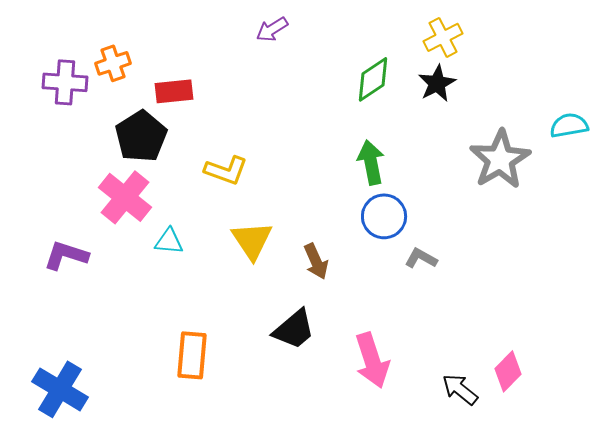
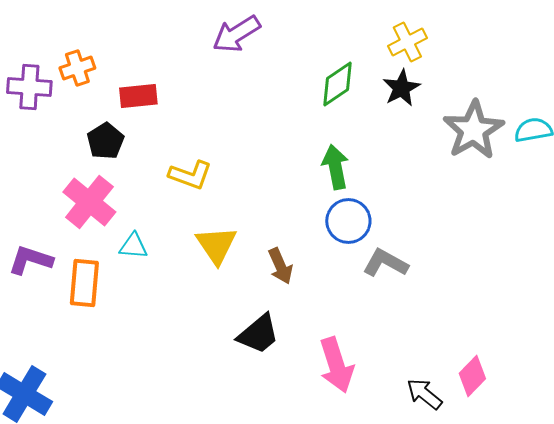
purple arrow: (272, 29) -> (236, 34), size x1.5
black pentagon: (141, 136) -> (105, 141), size x0.7
gray star: (500, 159) -> (473, 130), moved
gray L-shape: (421, 258) -> (385, 263), size x1.4
orange rectangle: (192, 355) -> (84, 283), moved

